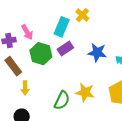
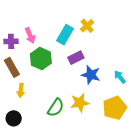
purple rectangle: (65, 48) -> (76, 58), moved
blue star: (97, 53) -> (91, 75), moved
yellow star: (85, 92) -> (80, 103), turned -30

